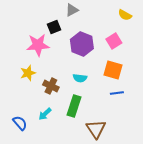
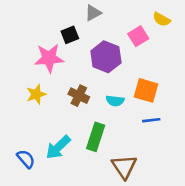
pink square: (114, 41) -> (138, 36), moved
cyan semicircle: (80, 78) -> (115, 101), moved
brown cross: (51, 86) -> (79, 96), moved
cyan arrow: (45, 114) -> (58, 147), size x1.5

